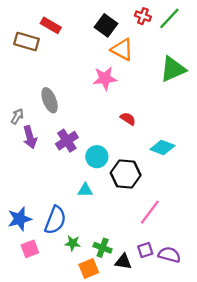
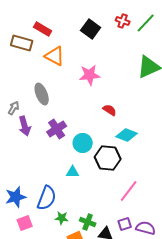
orange triangle: (122, 50) -> (55, 56), moved
cyan diamond: (162, 147) -> (127, 135), moved

